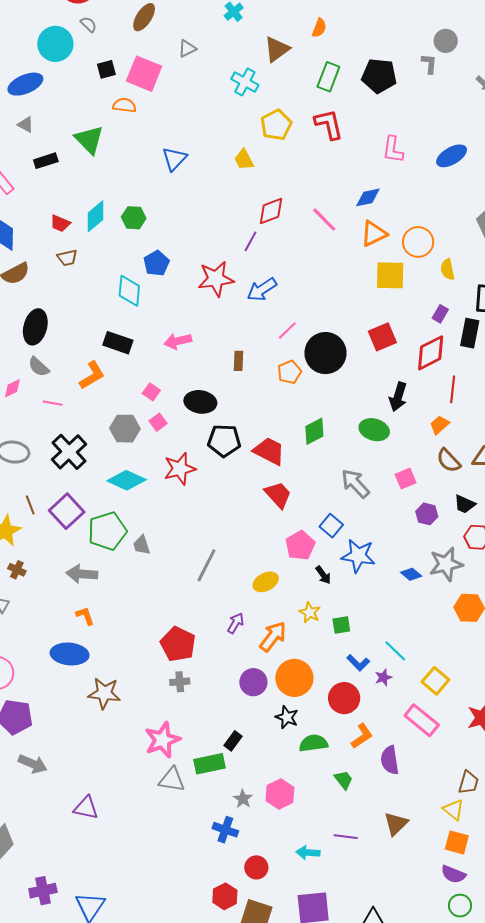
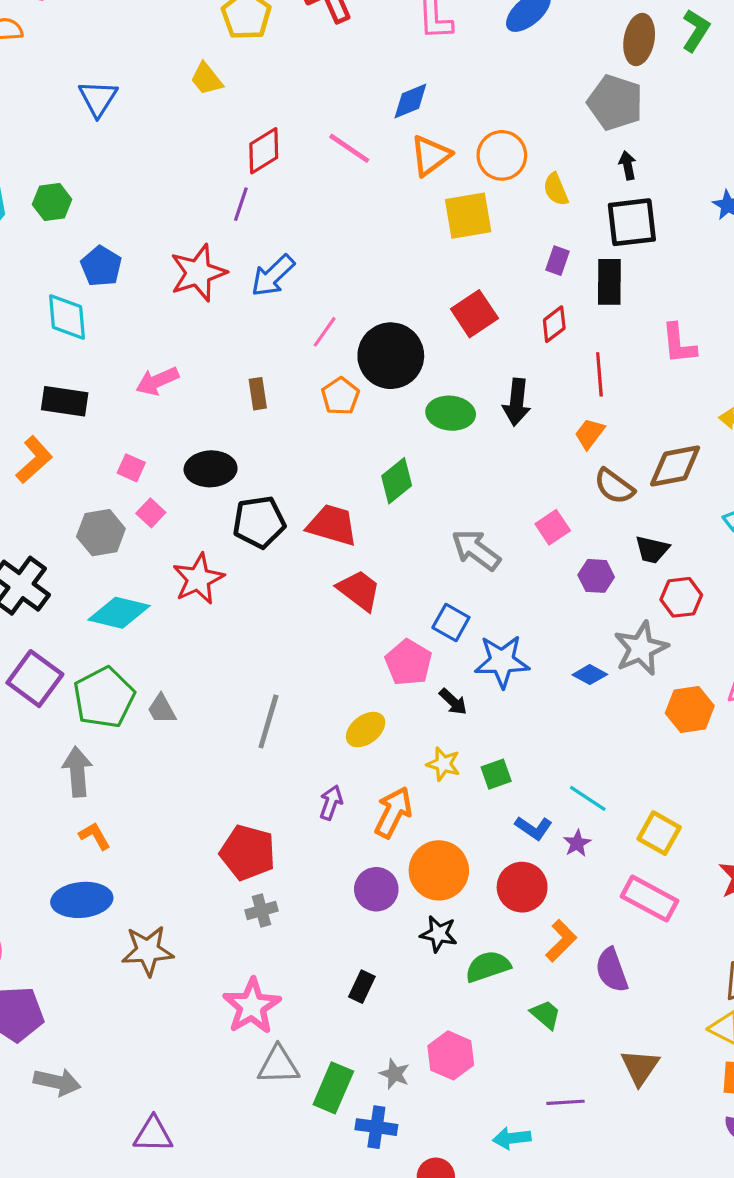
red diamond: (431, 353) -> (554, 324), size x0.6
green ellipse: (374, 430) -> (451, 413), moved
gray arrow: (82, 574) -> (77, 772), turned 92
green rectangle: (209, 764) -> (333, 1088), moved, turned -44

